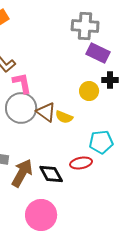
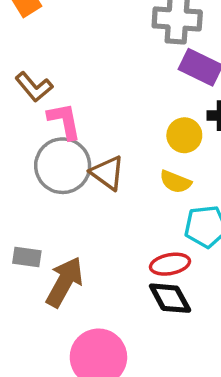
yellow semicircle: (64, 117) -> (175, 182), moved
black diamond: (51, 174) -> (170, 298), moved

